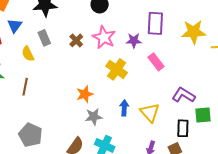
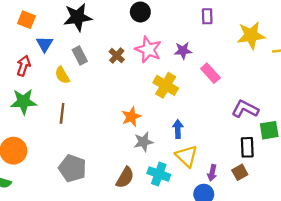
purple rectangle: (155, 23) -> (207, 16), moved, size x0.6
yellow triangle: (150, 113) -> (187, 156), moved

